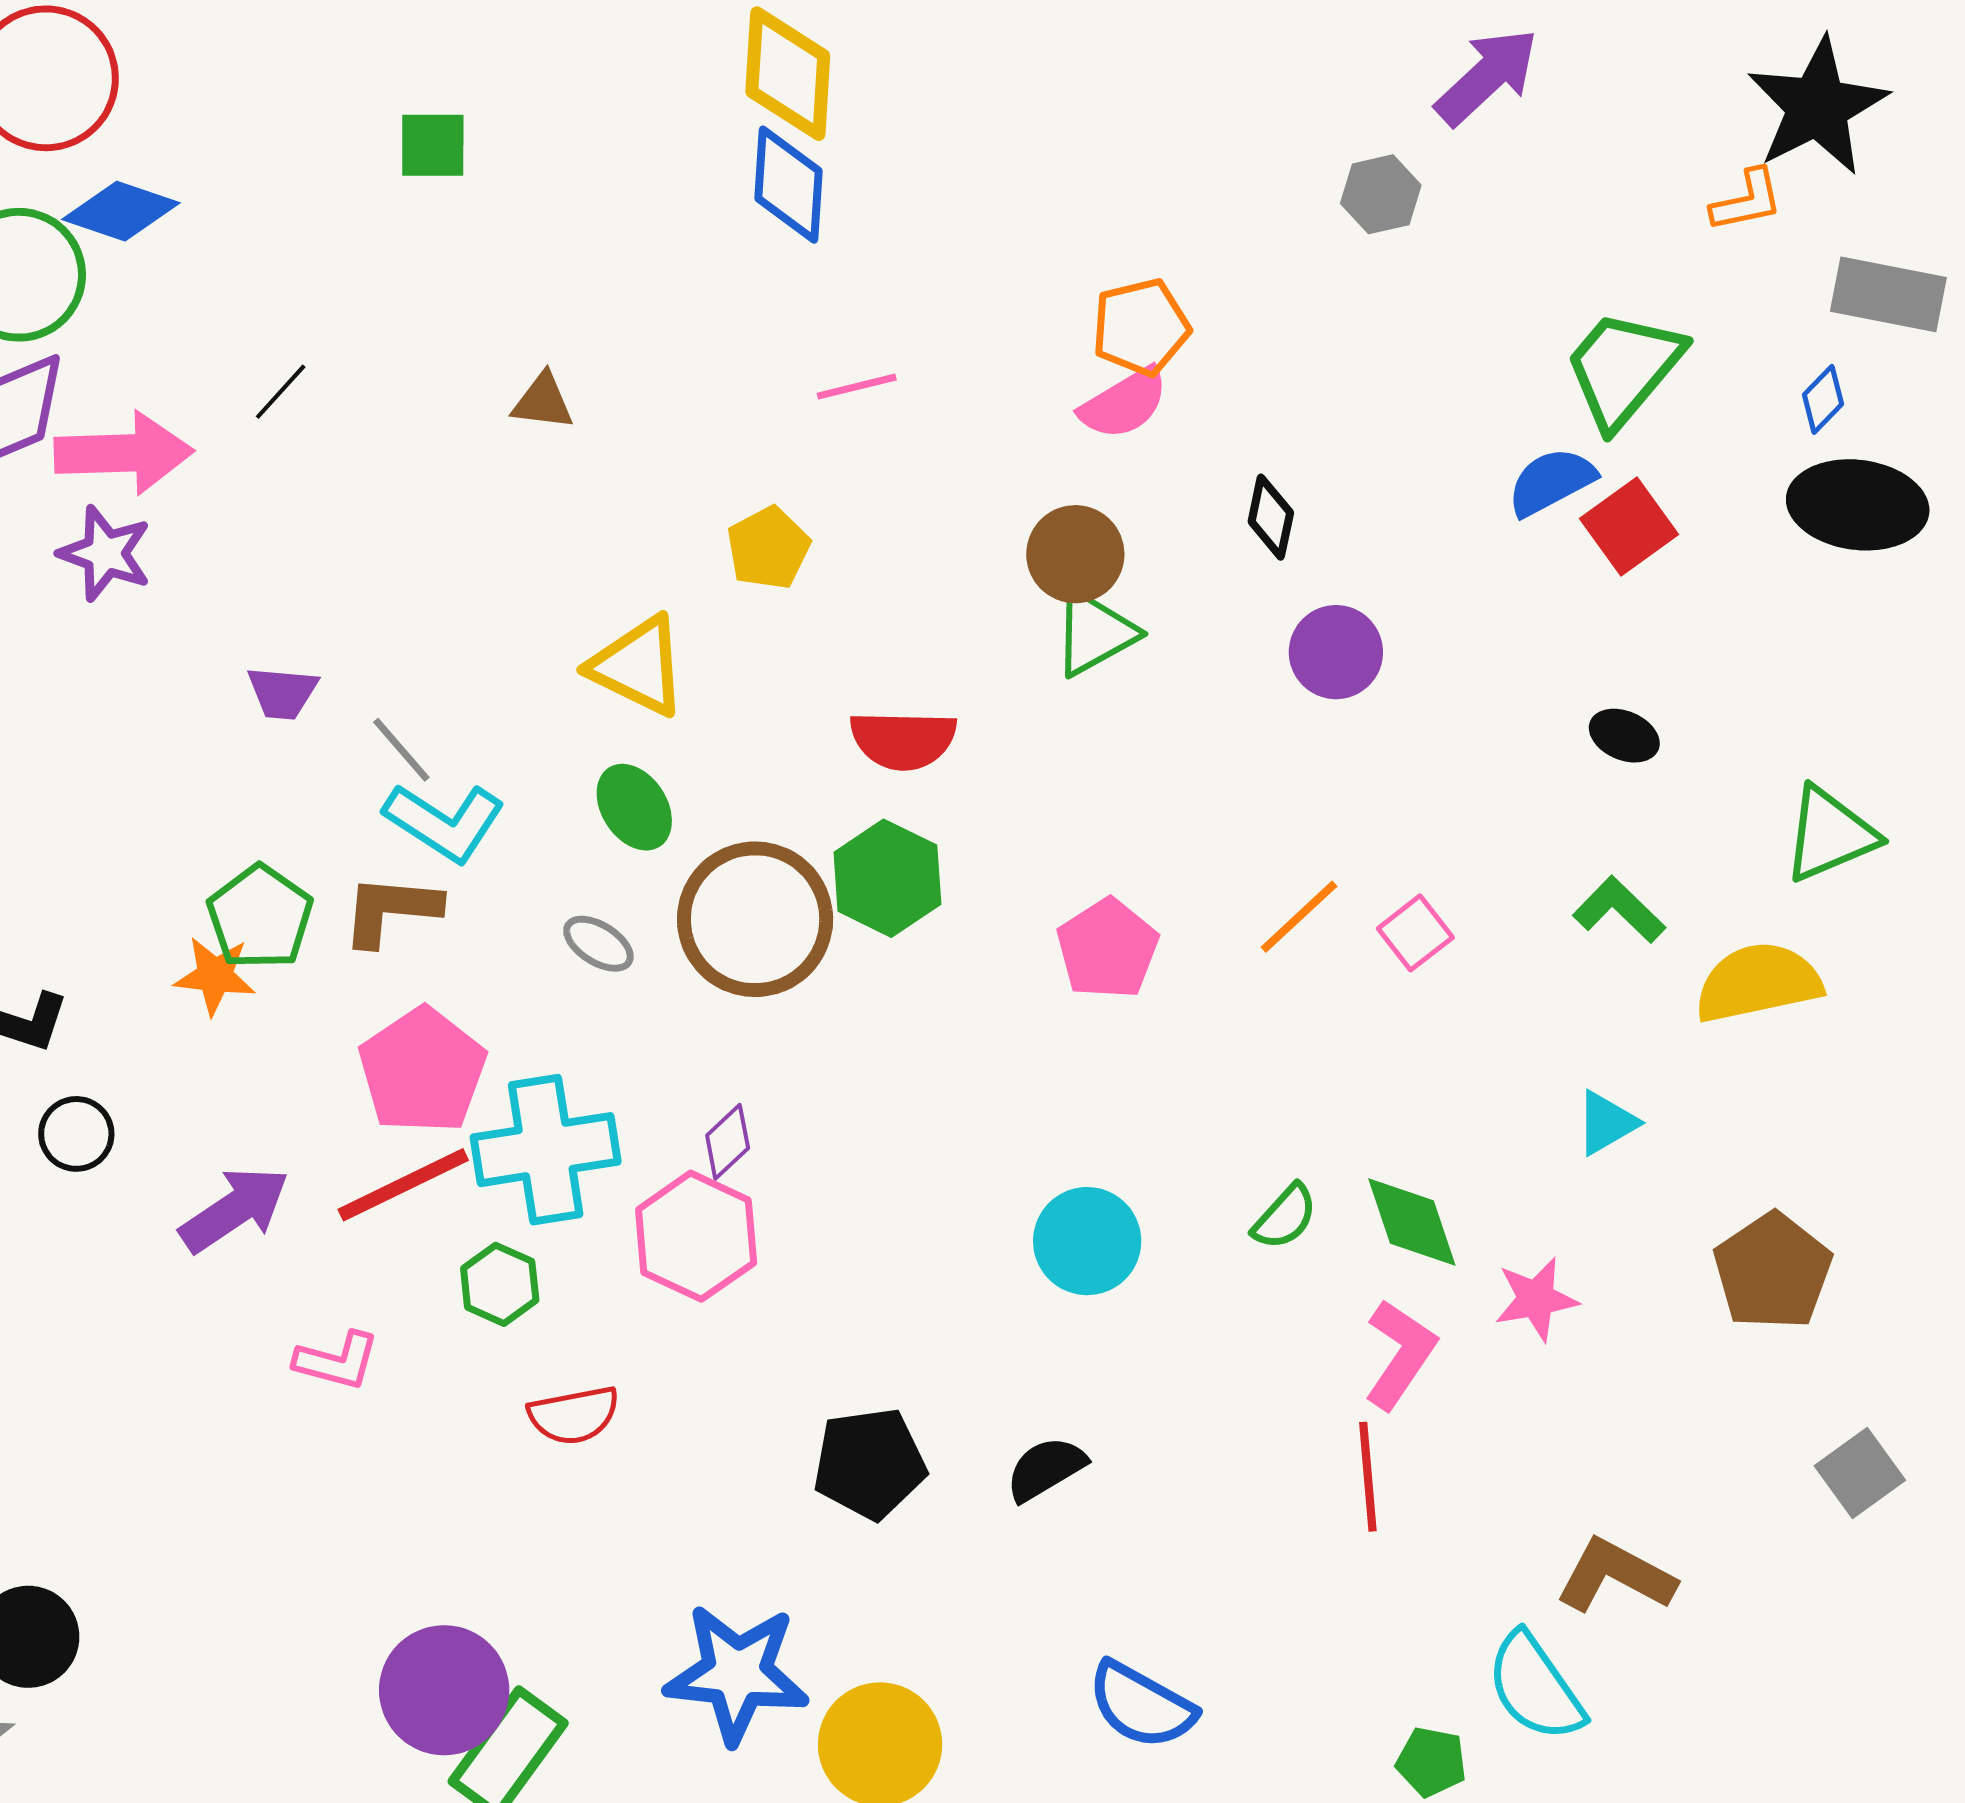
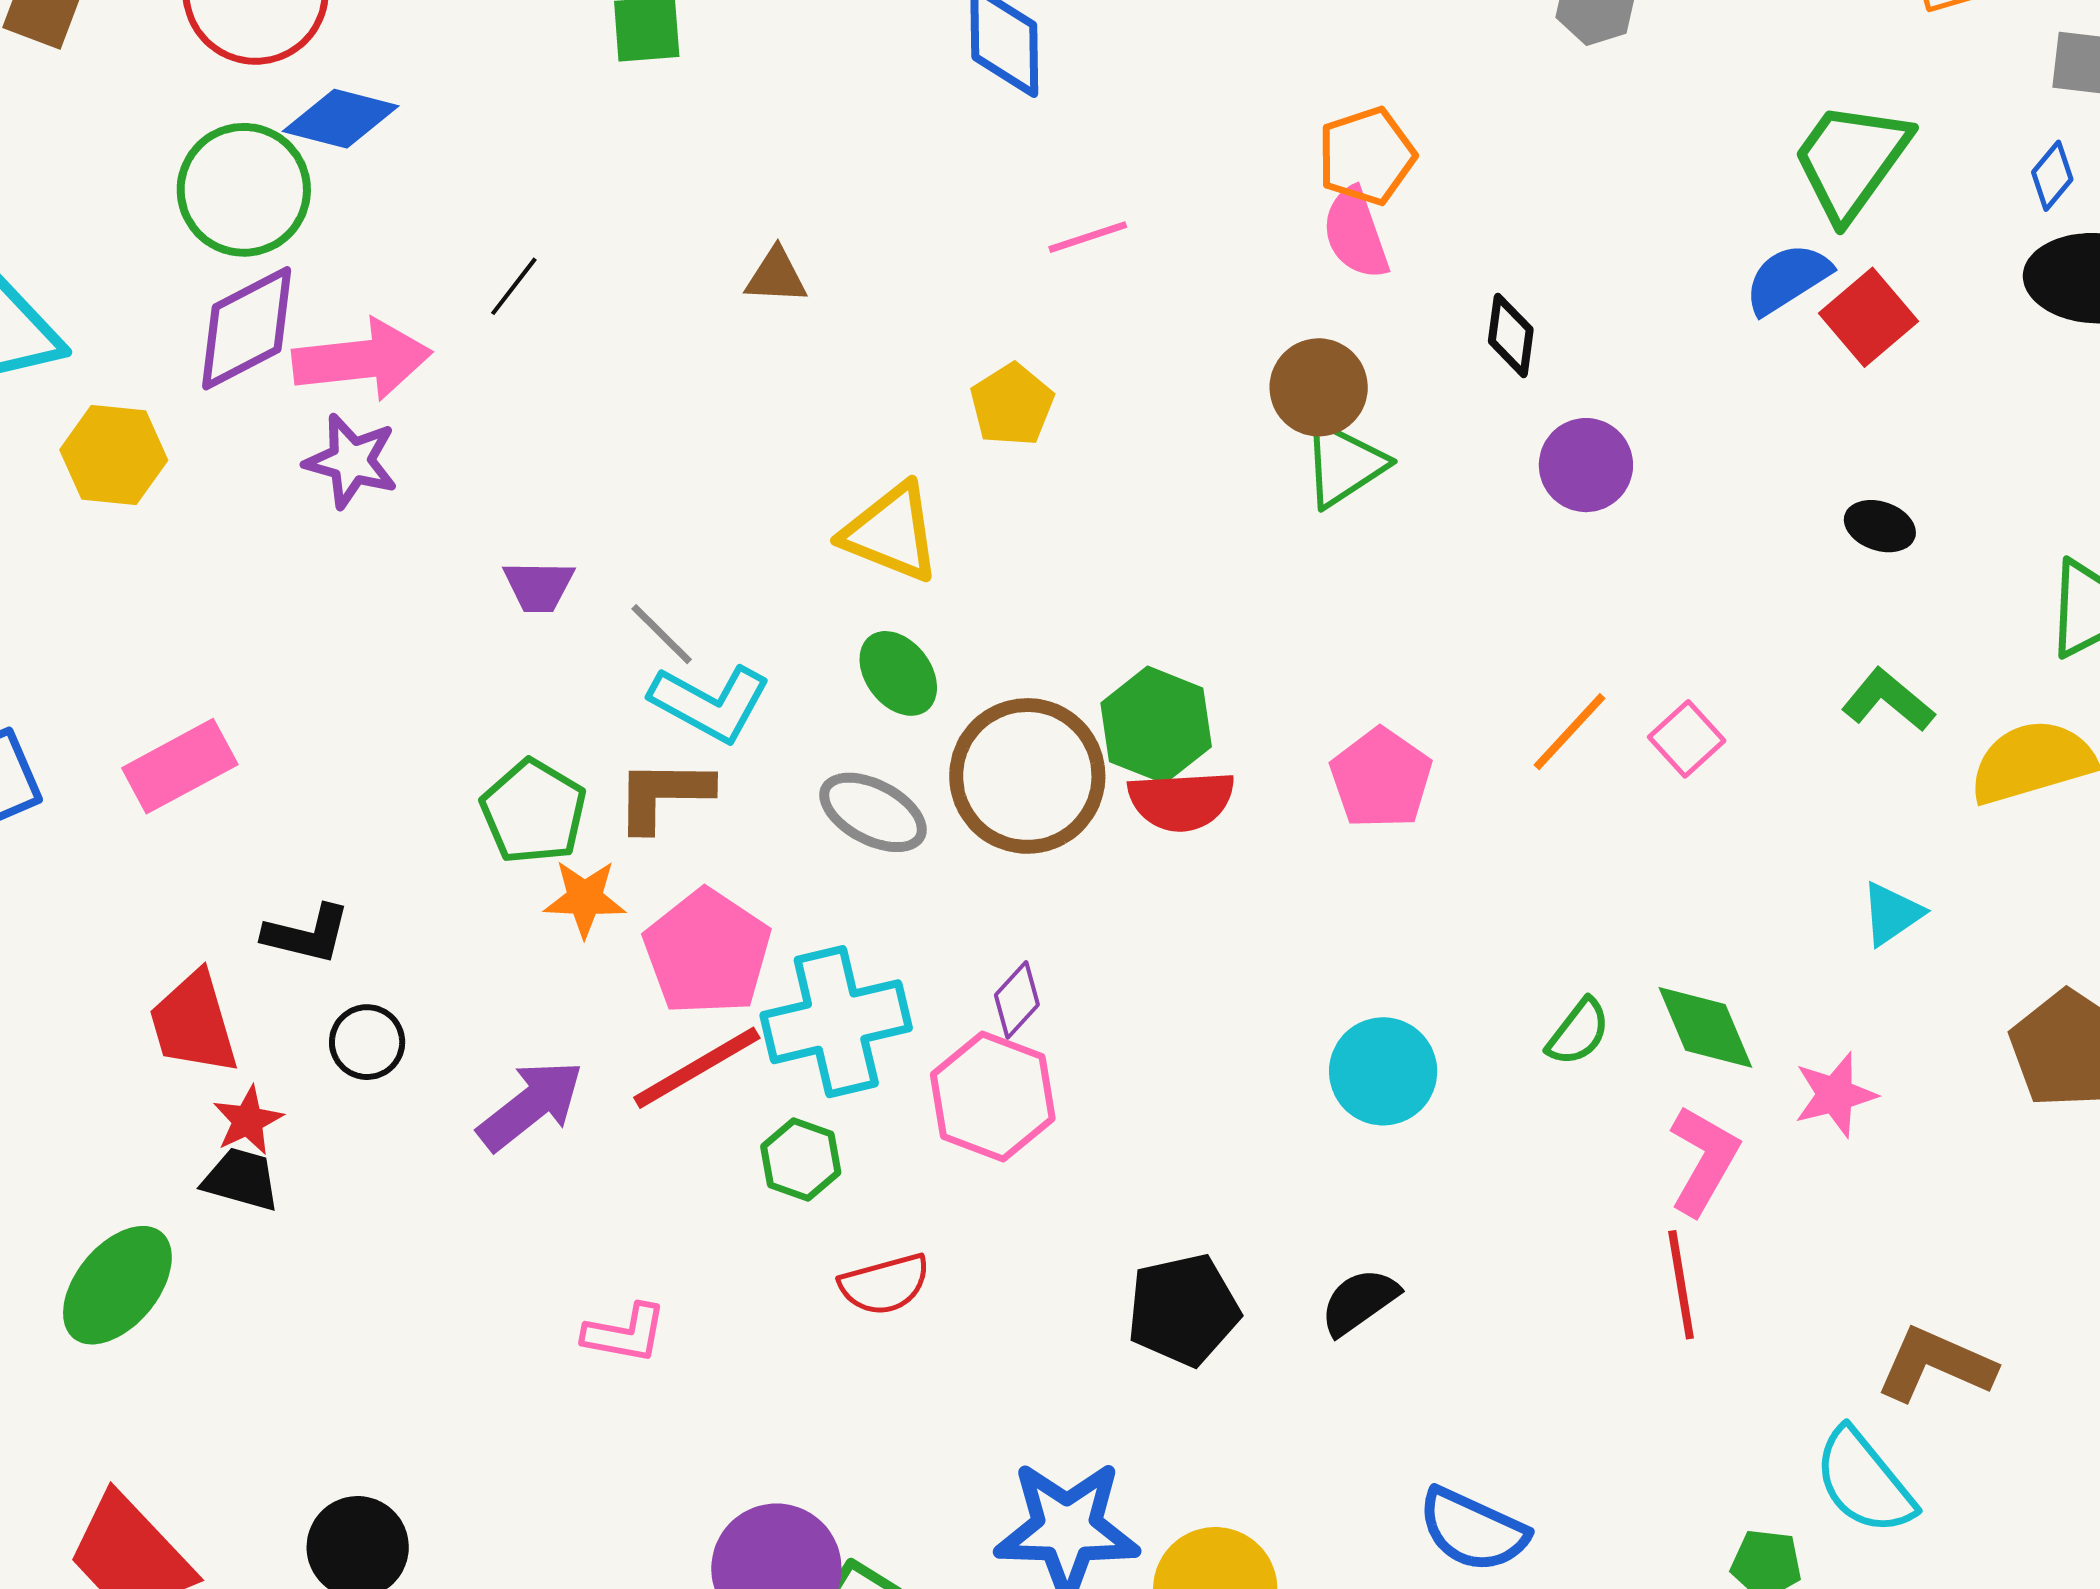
pink semicircle: (1124, 403) -> (1356, 233), turned 106
red semicircle: (903, 740) -> (1181, 801), moved
gray ellipse: (598, 944) -> (873, 812), size x1.5
orange star: (215, 976) -> (585, 898), moved
pink L-shape: (337, 1361) -> (625, 1334), moved

